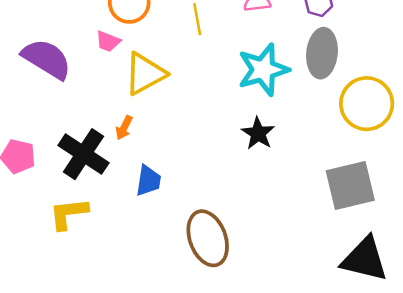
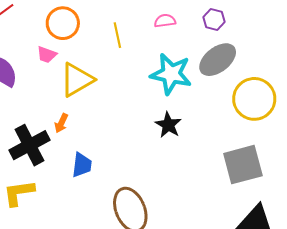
gray ellipse: (322, 53) -> (218, 60), turned 48
cyan star: (263, 70) -> (171, 74), turned 30
black cross: (83, 154) -> (30, 145), turned 30

